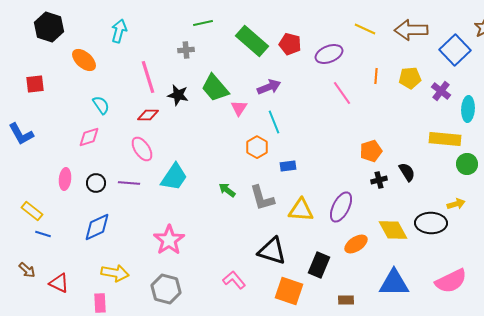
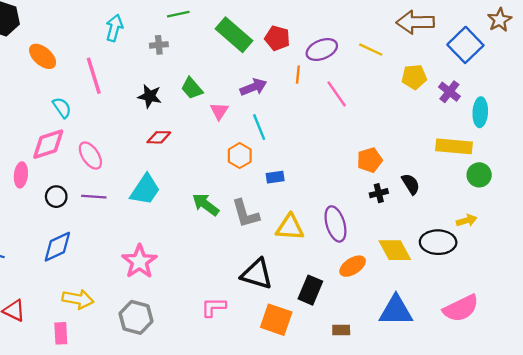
yellow line: (365, 29) -> (371, 50), moved
cyan arrow: (119, 31) -> (114, 28), moved
orange line: (376, 76) -> (298, 75), moved
pink line: (148, 77) -> (94, 76), moved
green trapezoid: (215, 88) -> (192, 88), size x0.7
red diamond: (148, 115) -> (159, 137), moved
pink diamond: (89, 137) -> (48, 144), size x1.4
pink ellipse: (142, 149) -> (90, 156), moved
pink ellipse: (65, 179) -> (21, 175), moved
green arrow: (227, 190) -> (206, 205), size x1.4
purple ellipse: (341, 207) -> (335, 224), turned -44
pink L-shape: (234, 280) -> (214, 307), turned -50

